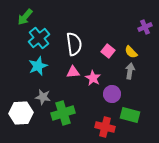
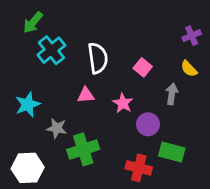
yellow semicircle: (131, 52) -> (189, 69), moved
cyan star: (38, 66) -> (28, 104), moved
pink triangle: (73, 72) -> (86, 95), moved
white hexagon: (21, 113) -> (28, 168), moved

